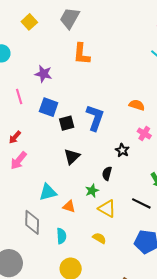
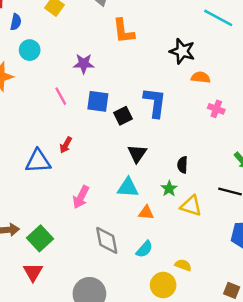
black star: (122, 150) -> (182, 51), moved, size x1.5
pink arrow: (19, 161) -> (81, 197), moved
cyan triangle: (48, 192) -> (128, 188), moved, turned 30
cyan semicircle: (61, 236) -> (144, 249), turned 56
yellow semicircle: (99, 238) -> (183, 265), moved

